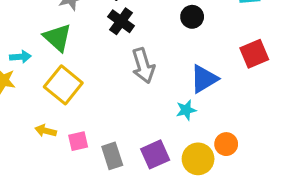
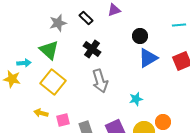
black cross: (121, 21) -> (92, 49), moved
gray arrow: (143, 66) -> (100, 81), moved
blue triangle: (204, 79) -> (148, 58), moved

